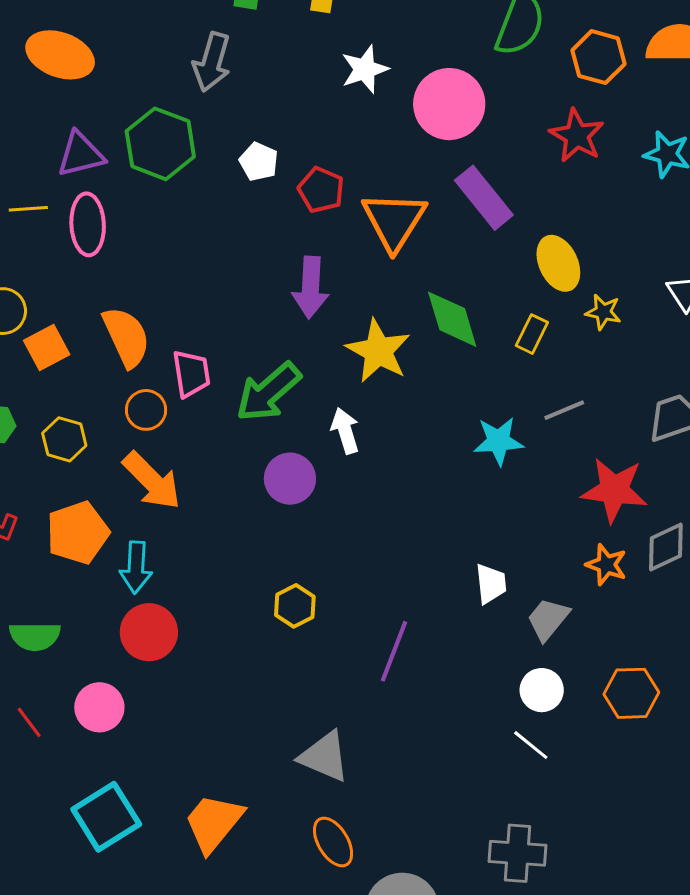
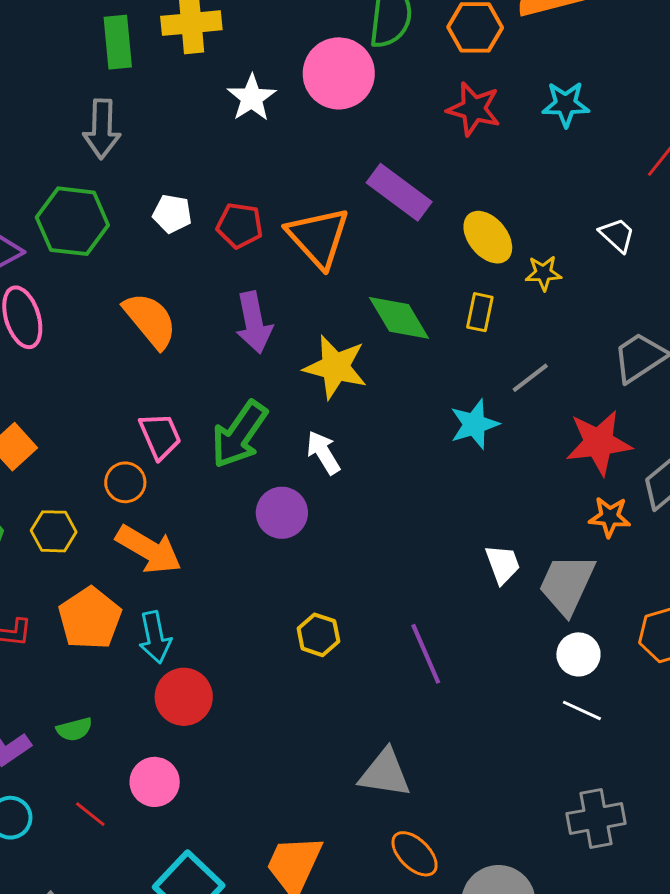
pink circle: (449, 104) -> (339, 73), moved
orange semicircle: (126, 337) -> (150, 320), moved
gray trapezoid: (548, 619) -> (567, 584), size x1.4
green semicircle: (35, 636) -> (74, 729), size x0.7
purple line: (394, 651) -> (426, 654), turned -30

